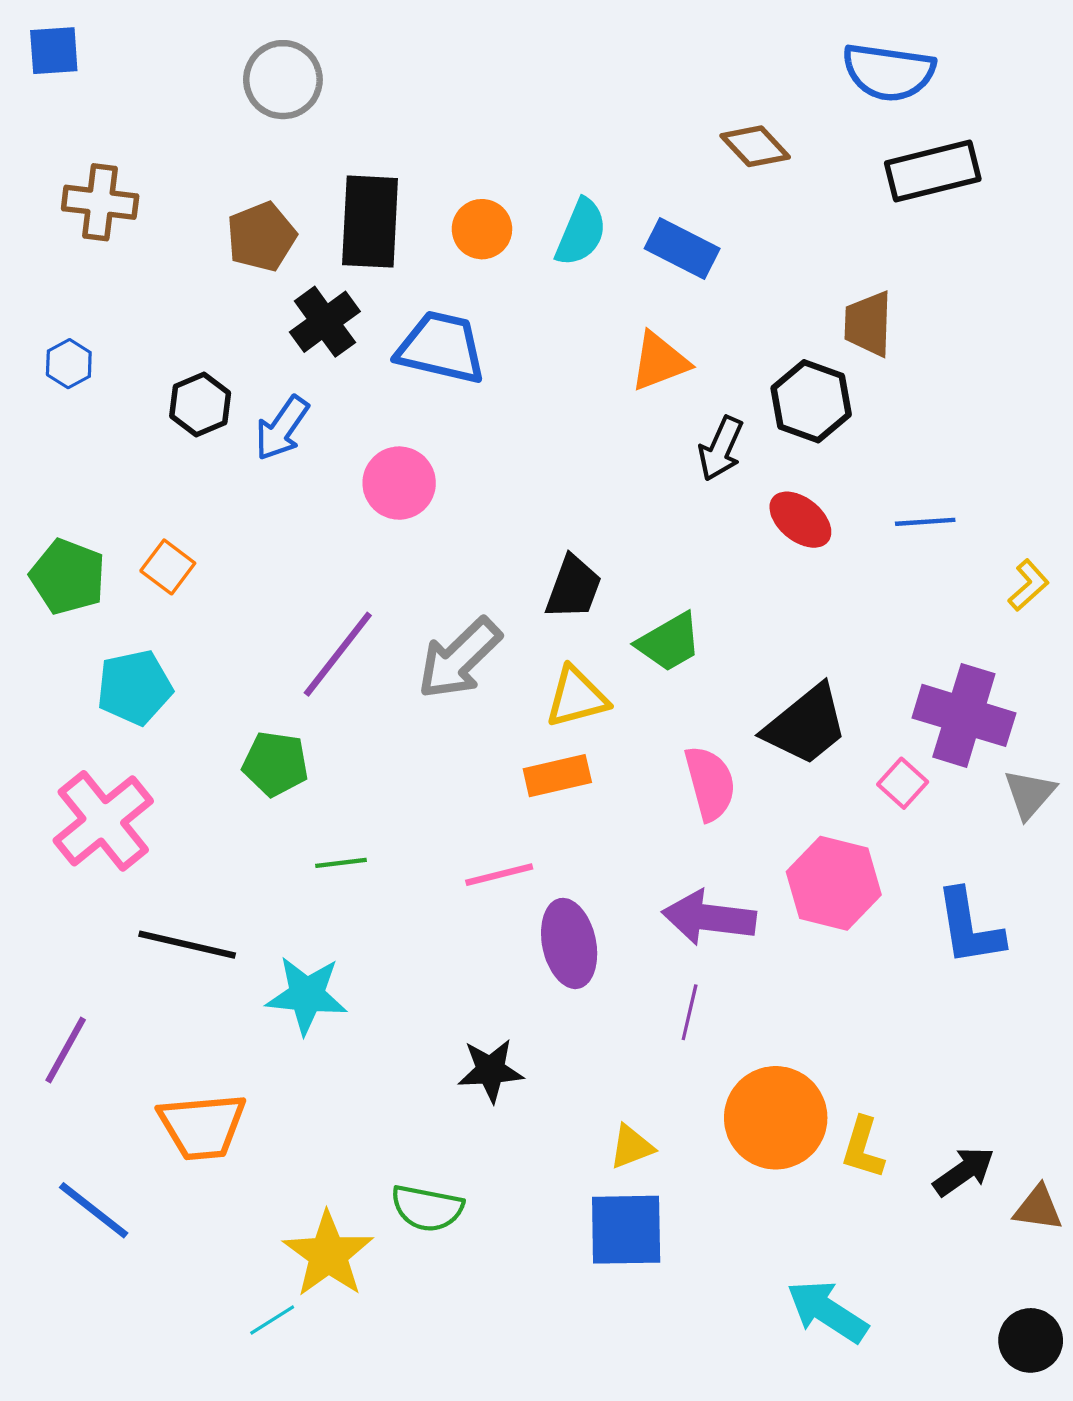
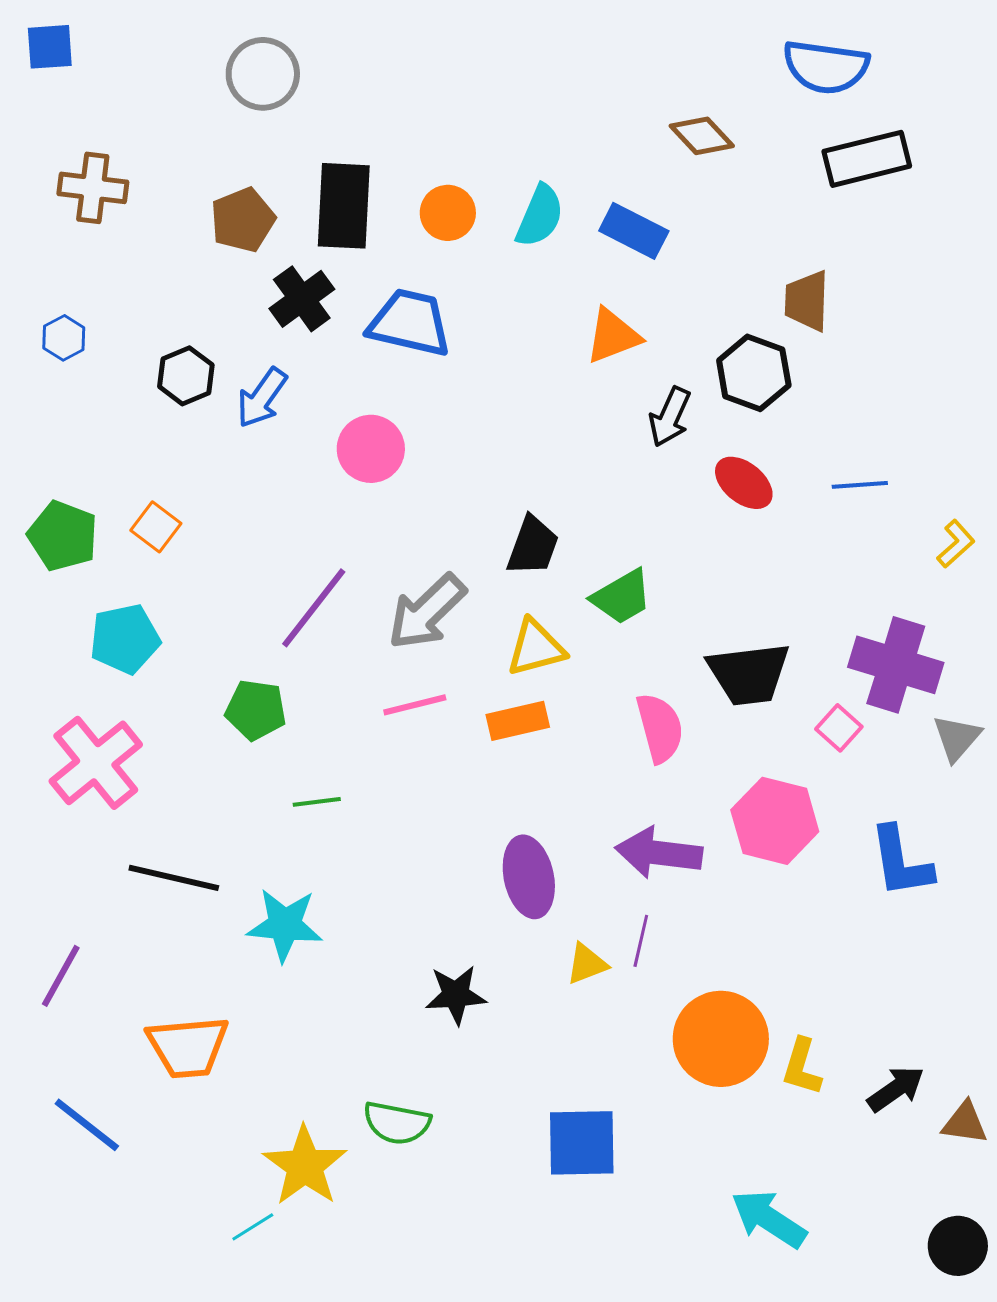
black trapezoid: (806, 725) -> (749, 674), turned 32
pink line: (499, 875) -> (415, 705), moved
yellow triangle: (631, 1147) -> (587, 964), moved

